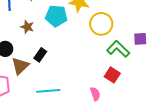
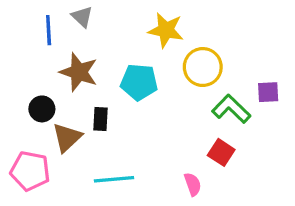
cyan pentagon: (56, 16) -> (139, 82), moved
brown star: (27, 27) -> (79, 72), size x1.6
black rectangle: (40, 55) -> (101, 119), turned -32

